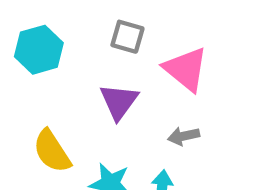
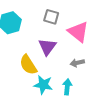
yellow semicircle: (52, 151) -> (28, 65), moved

